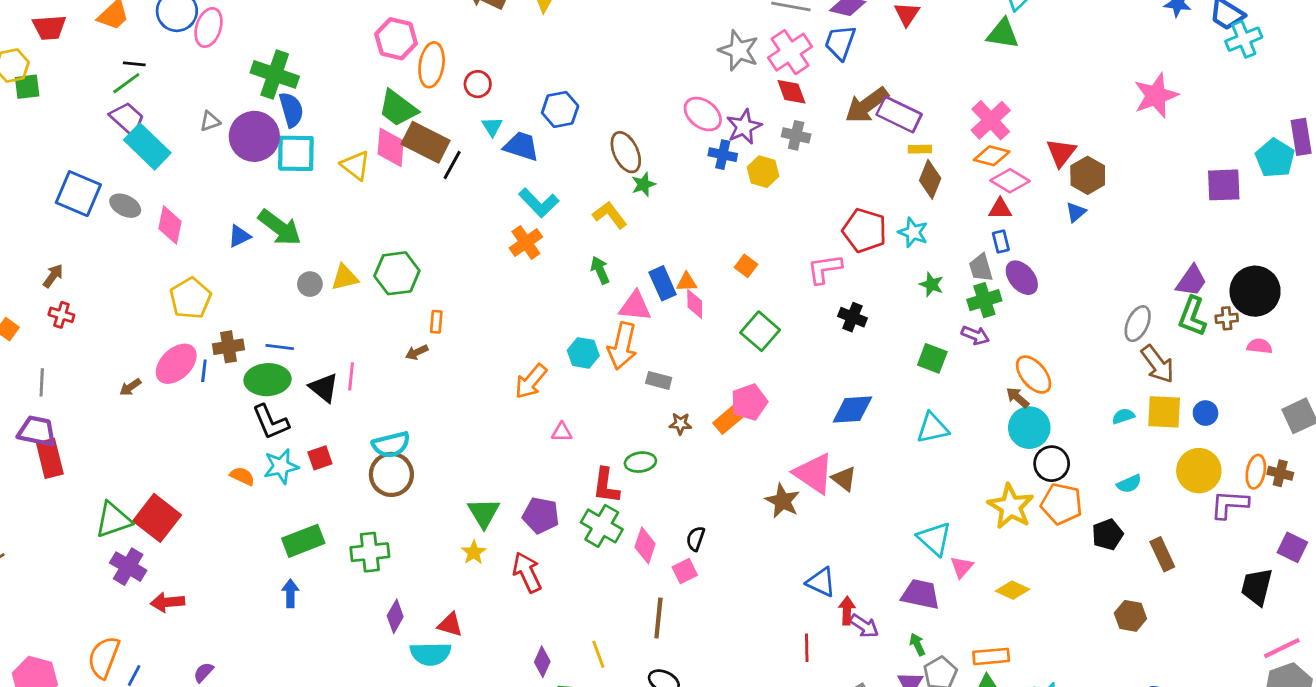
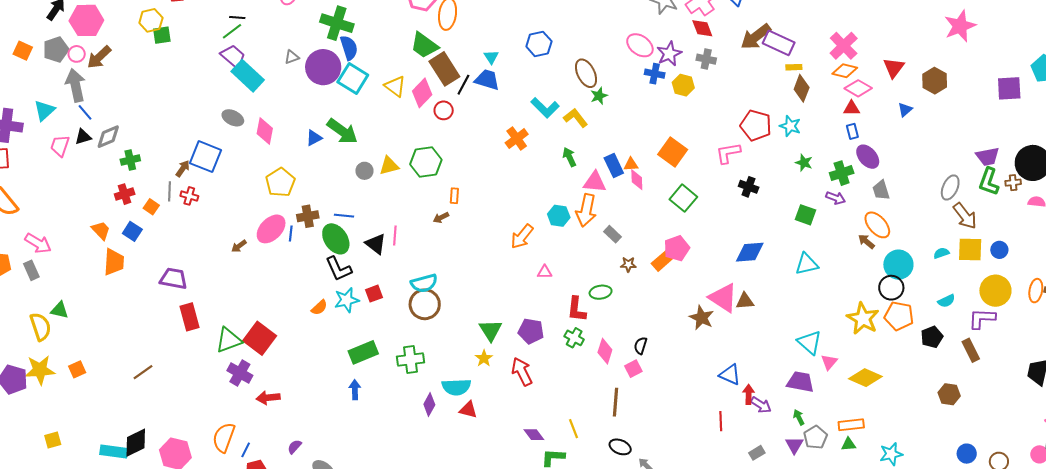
red circle: (478, 84) -> (444, 110), moved
brown rectangle: (426, 142) -> (444, 69), turned 32
blue trapezoid: (521, 146) -> (487, 80), moved
pink diamond: (391, 147) -> (422, 93), moved, turned 40
cyan square: (296, 153) -> (353, 79), turned 32
brown hexagon: (1088, 175) -> (935, 81), moved
blue square: (78, 194) -> (205, 157), moved
cyan L-shape: (539, 203) -> (545, 108), moved
orange square: (746, 266) -> (673, 152), size x1.8
gray trapezoid: (981, 268) -> (881, 190), moved
purple trapezoid: (1191, 281) -> (988, 157), turned 45
green ellipse: (267, 380) -> (336, 239), turned 60
gray rectangle: (659, 380) -> (612, 234), turned 30
gray line: (42, 382) -> (170, 191), moved
cyan circle: (1029, 428) -> (898, 265), moved
red rectangle: (50, 458) -> (189, 317), moved
orange semicircle: (242, 476) -> (319, 308), turned 114
brown triangle: (844, 479) -> (745, 301), turned -42
purple L-shape: (1229, 504) -> (982, 319), moved
green cross: (602, 526) -> (574, 338), size x0.7
yellow diamond: (1012, 590) -> (865, 378), size x1.4
cyan semicircle: (430, 654) -> (456, 387), moved
purple diamond: (542, 662) -> (534, 435), turned -60

